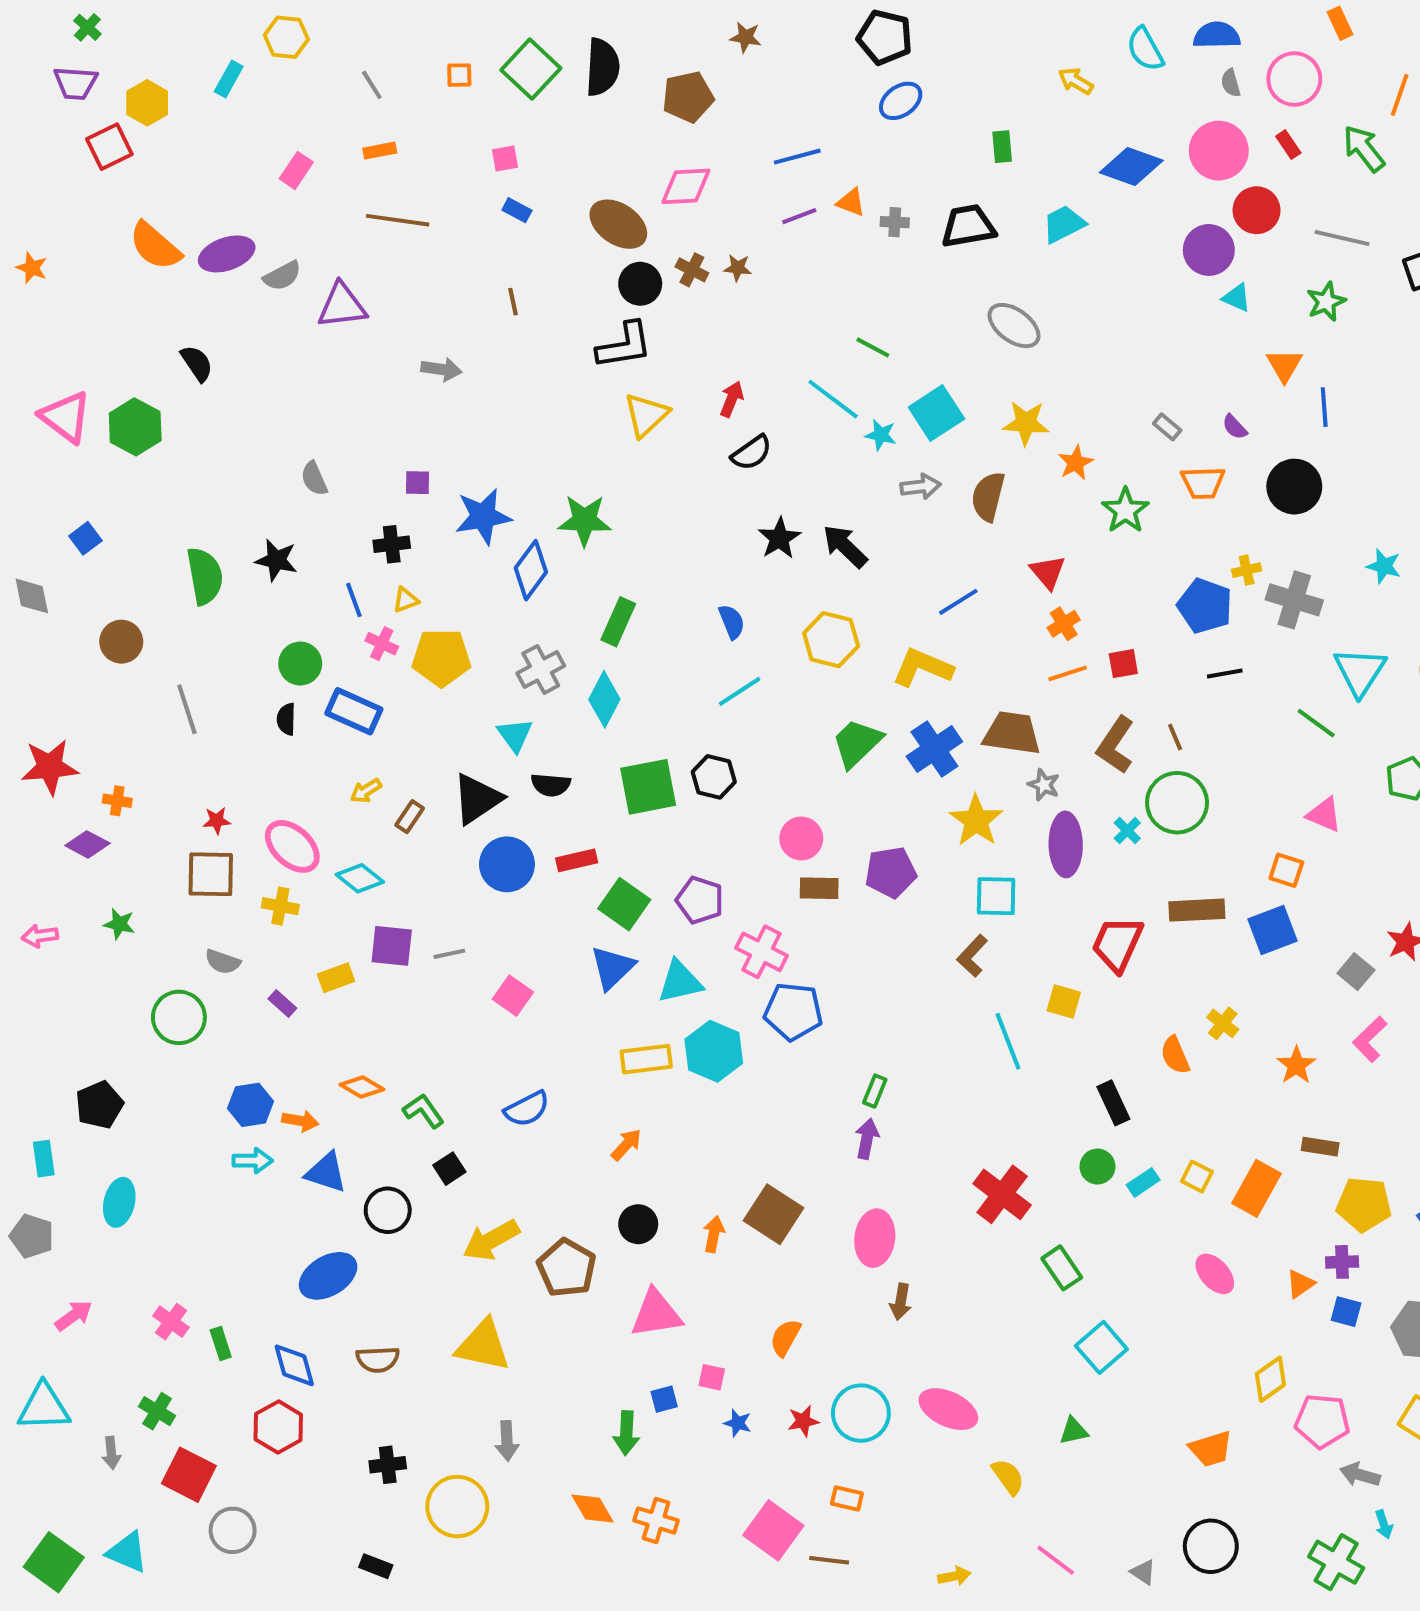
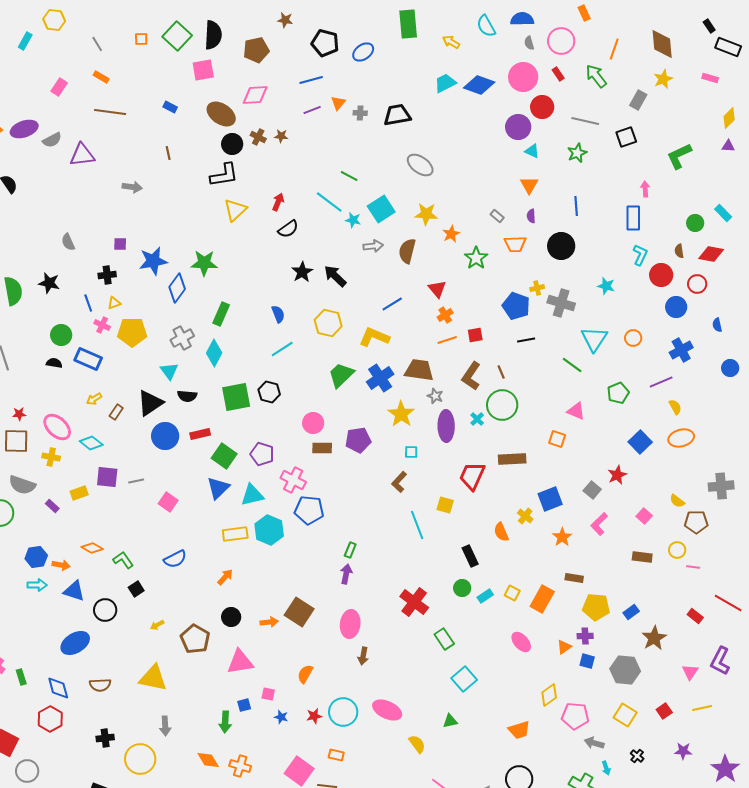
black pentagon: (885, 37) -> (325, 43), moved
green rectangle: (1002, 147) -> (408, 24), moved, size x1.8
orange rectangle: (380, 151) -> (101, 77), turned 42
pink square: (505, 159) -> (203, 70), moved, size x1.6
orange triangle: (851, 202) -> (338, 103), turned 49
cyan trapezoid: (1064, 224) -> (445, 83), moved
orange triangle: (1284, 365) -> (529, 185), moved
purple semicircle: (1235, 427) -> (531, 216), turned 40
black semicircle: (286, 719) -> (54, 363), turned 98
cyan square: (996, 896) -> (411, 452), size x0.6
blue square: (1272, 930) -> (550, 499), moved
gray semicircle: (223, 962) -> (22, 485), size x1.5
orange arrow: (714, 1234) -> (269, 622), turned 72
yellow arrow: (491, 1240) -> (157, 625), size x0.5

